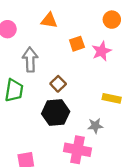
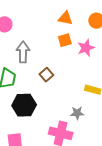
orange triangle: (49, 21) -> (65, 18), moved
black hexagon: (56, 113) -> (24, 105), moved

